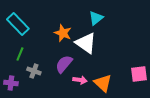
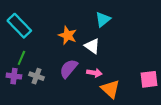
white triangle: (86, 43) -> (92, 46), size x0.7
pink arrow: (80, 80) -> (94, 73), moved
purple cross: (11, 83) -> (14, 76), moved

